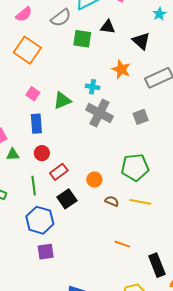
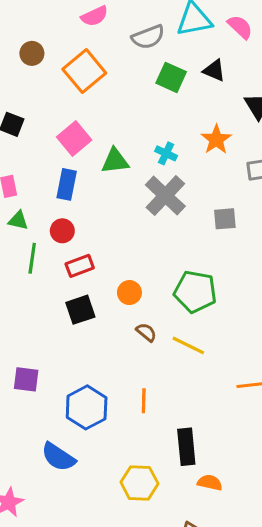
pink square: (33, 94) -> (74, 139), size x1.5
green line: (34, 186) -> (32, 258), moved
blue hexagon: (40, 220) -> (87, 407), moved
orange line: (122, 244) -> (144, 401), turned 56

